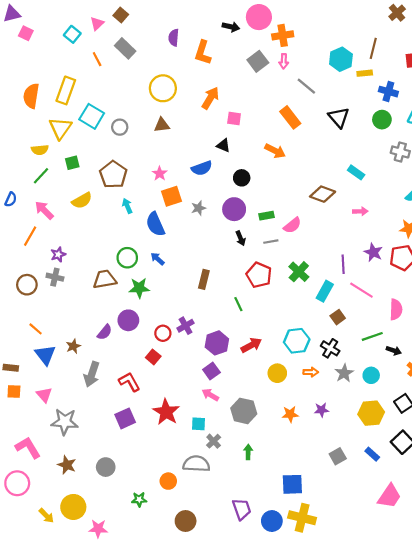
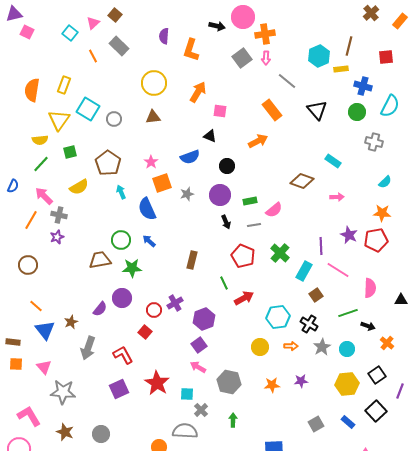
yellow rectangle: (66, 90) -> (64, 85), size x0.7
orange arrow: (275, 151) -> (258, 141), turned -54
gray cross: (55, 277) -> (59, 215), moved
red arrow: (251, 345) -> (244, 298), moved

